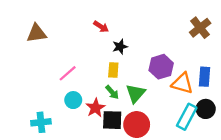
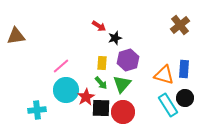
red arrow: (101, 27) -> (99, 26), moved
brown triangle: (36, 33) -> (16, 36), moved
black star: (120, 47) -> (115, 38), moved
purple hexagon: (161, 67) -> (128, 60), moved
cyan circle: (73, 100) -> (66, 90), size x1.6
cyan rectangle: (187, 117) -> (168, 105), turned -60

